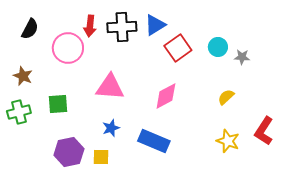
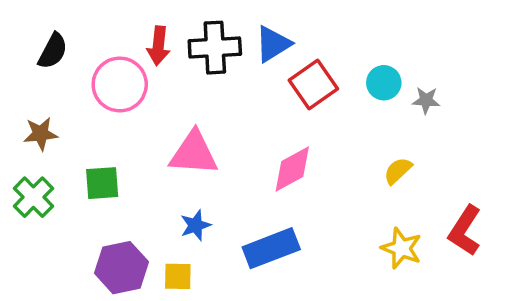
brown star: (23, 76) -> (40, 134), turned -30
green cross: (19, 112) -> (33, 197), turned -30
blue rectangle: (154, 141) -> (271, 248), turned -44

